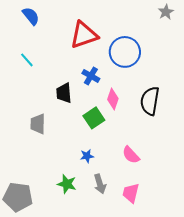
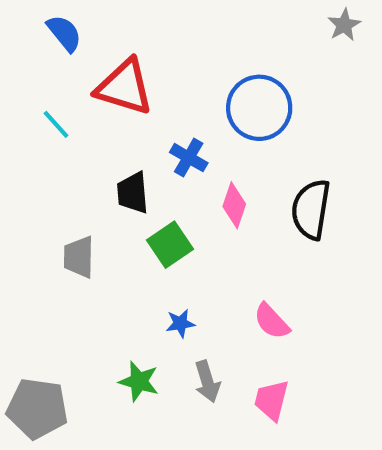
red triangle: (84, 35) -> (124, 87), moved, turned 36
green square: (94, 118) -> (170, 245), moved

